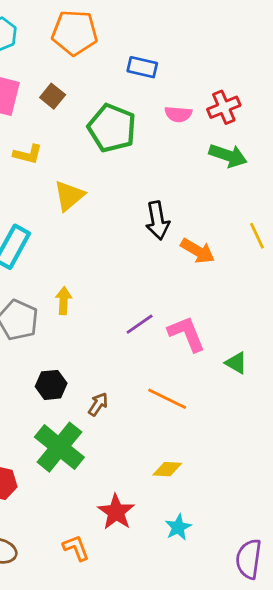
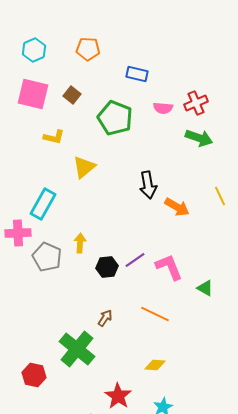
orange pentagon: (75, 33) -> (88, 49), size x0.7
black hexagon: (51, 385) -> (107, 267), moved

